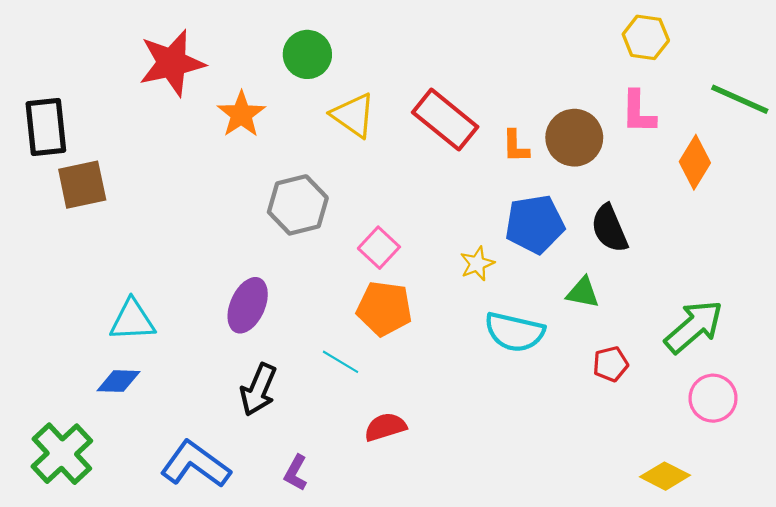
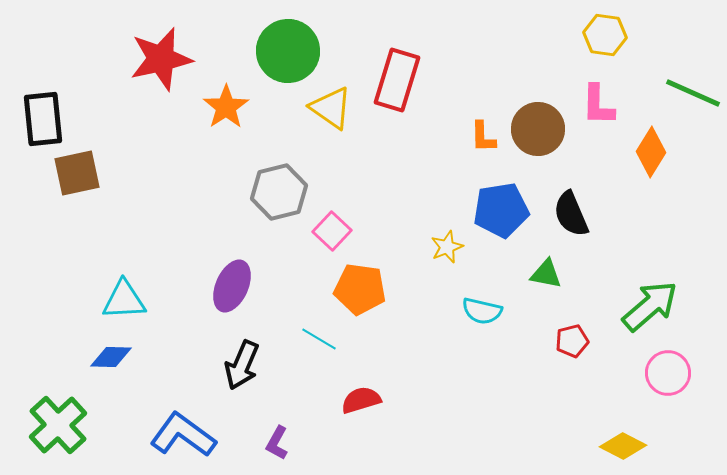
green circle: (307, 54) -> (288, 51), size x1.4
red rectangle: (445, 120) -> (397, 80), moved, turned 68
pink square: (379, 248) -> (332, 231), moved
cyan semicircle: (514, 332) -> (482, 311), size x0.7

